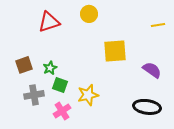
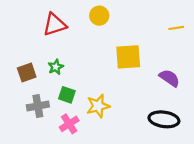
green star: (50, 68) -> (56, 67), moved

